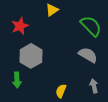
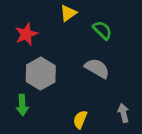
green semicircle: (91, 26) -> (102, 30), moved, size x0.7
gray semicircle: (88, 55) -> (97, 68), moved

